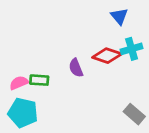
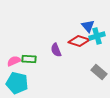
blue triangle: (119, 16) -> (88, 26), moved
gray rectangle: (134, 114) -> (99, 72), moved

